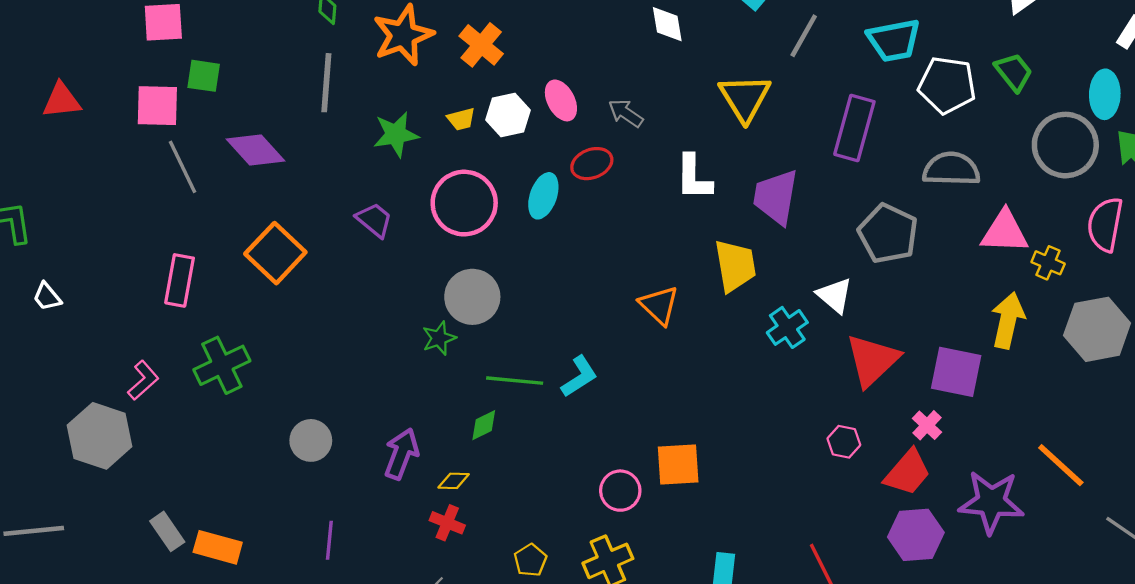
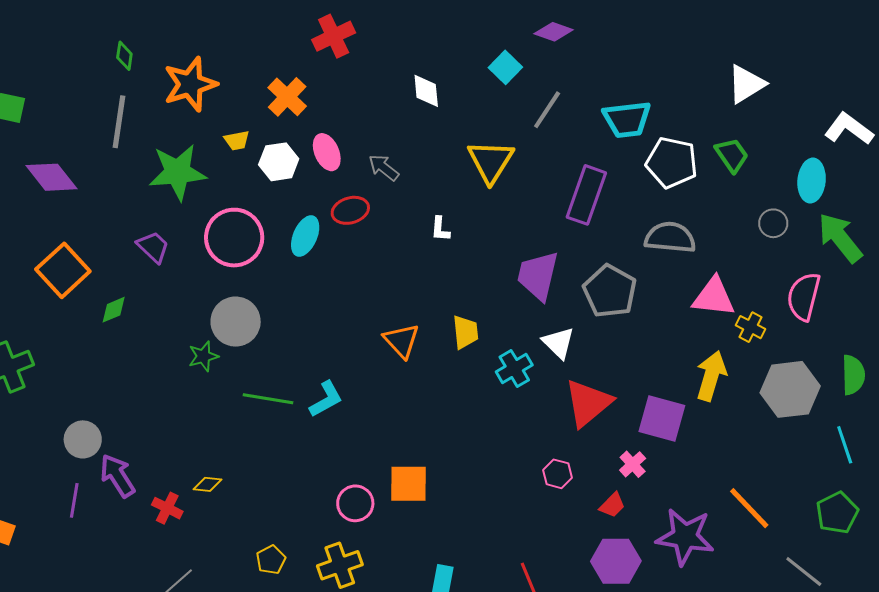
orange cross: (481, 45) -> (287, 97), moved
yellow trapezoid: (461, 119) -> (237, 141), moved
green star: (396, 134) -> (178, 172), size x1.4
gray circle: (1065, 145) -> (773, 223), size x0.5
white L-shape: (694, 177) -> (440, 229), size x0.6
purple trapezoid: (776, 197) -> (538, 276), moved
yellow trapezoid: (735, 266) -> (465, 332), moved, size x0.7
green diamond: (484, 425) -> (114, 310), moved
purple arrow: (401, 454) -> (117, 476), moved, turned -57
red trapezoid: (908, 473) -> (612, 505), size x0.6
red cross: (447, 523) -> (167, 508), moved
purple line: (329, 540) -> (74, 500), moved

